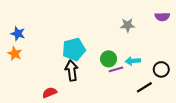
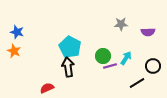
purple semicircle: (162, 17) -> (148, 32), moved
cyan pentagon: (74, 49) -> (70, 47), turned -30
cyan arrow: (133, 61) -> (126, 58), turned 128

